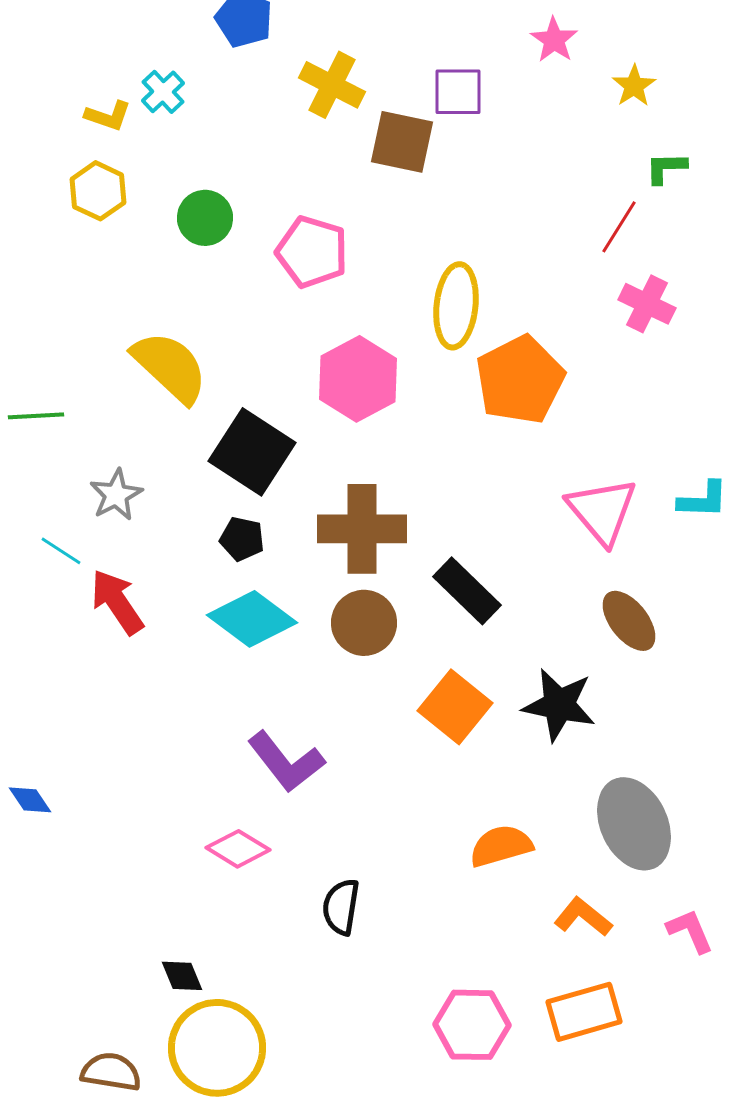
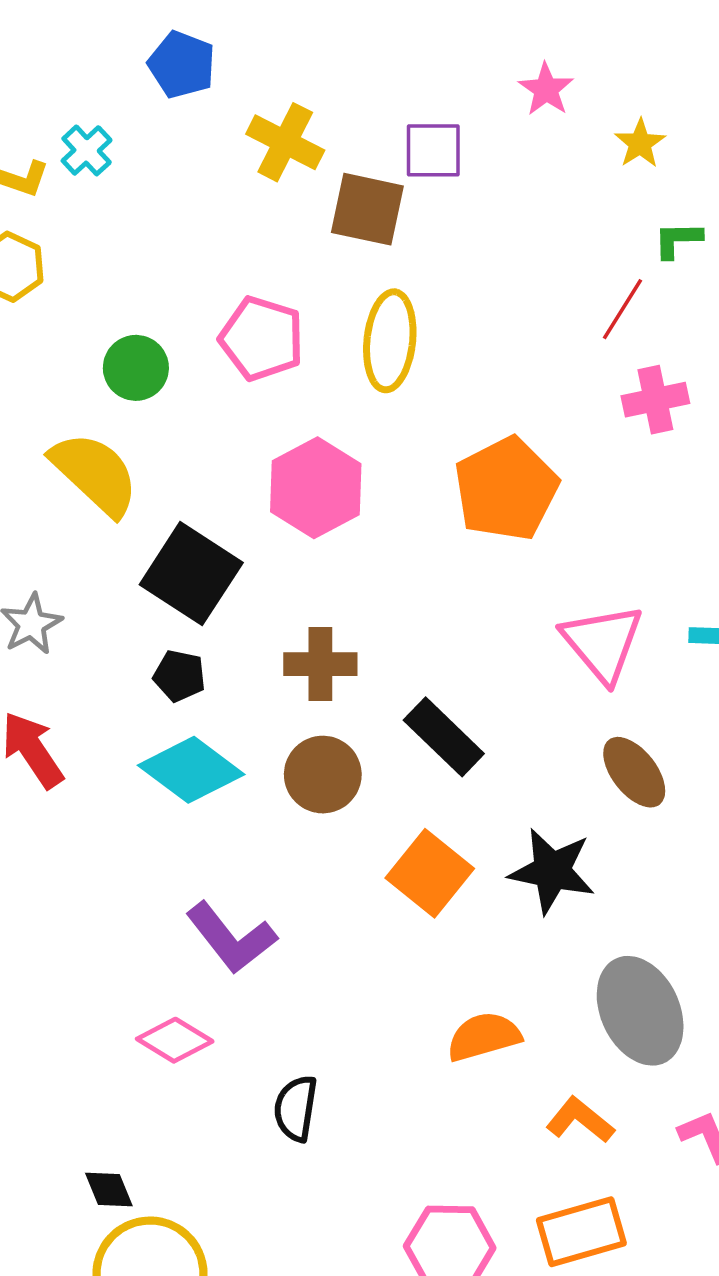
green circle: (205, 218) -> (136, 368), moved
pink cross: (647, 304) -> (655, 400), turned -38
yellow ellipse: (456, 306) -> (390, 341), moved
brown cross: (362, 529) -> (320, 664), size x0.7

